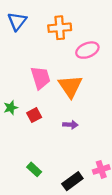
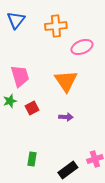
pink trapezoid: (40, 78) -> (20, 76), moved
green rectangle: (34, 169) -> (32, 159), turned 56

